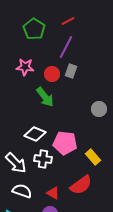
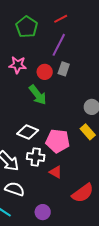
yellow rectangle: (93, 157) -> (88, 132), moved
red semicircle: (81, 185) -> (83, 193), moved
red triangle: (53, 193) -> (56, 172), moved

